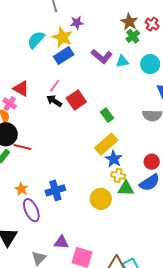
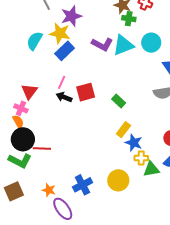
purple star: (77, 23) -> (71, 16), size x1.5
green cross: (133, 36) -> (129, 19), turned -32
cyan triangle: (122, 61) -> (123, 45), size x1.6
red triangle: (21, 89) -> (29, 91), turned 48
red square: (76, 100) -> (86, 92), turned 30
yellow rectangle: (106, 144) -> (123, 130), size x0.7
yellow circle: (101, 199) -> (118, 180), moved

